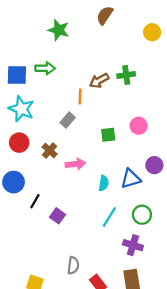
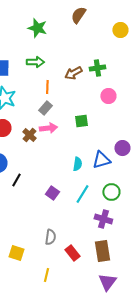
green arrow: (45, 68) -> (35, 62), moved
orange line: (80, 96) -> (47, 87), moved
pink circle: (139, 126) -> (108, 96), moved
pink arrow: (75, 164) -> (48, 128), moved
purple square: (57, 216) -> (52, 193), moved

